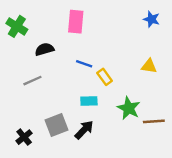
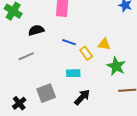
yellow triangle: (149, 66) -> (104, 44), moved
green star: (129, 108) -> (116, 66), moved
black arrow: (84, 130) -> (82, 97), moved

